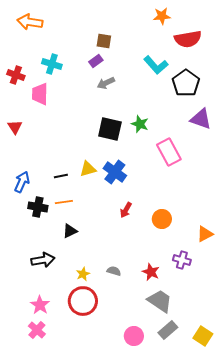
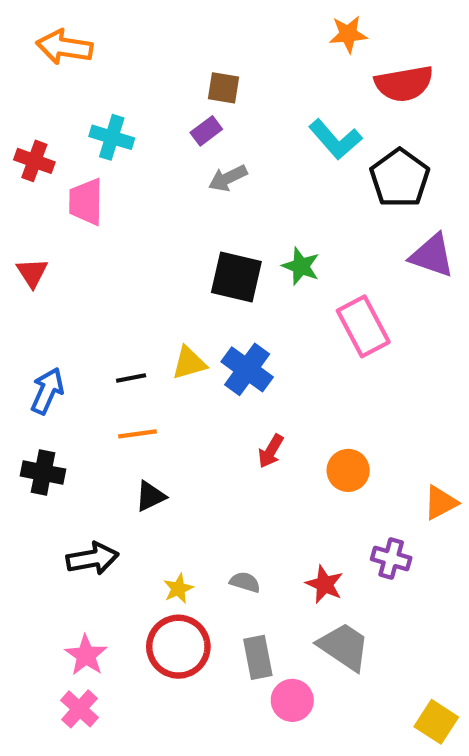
black cross: (38, 207) -> (43, 473), moved
gray rectangle: (168, 330) -> (258, 657), moved, turned -60
pink circle: (134, 336) -> (292, 700), moved

